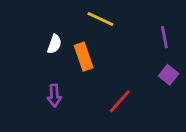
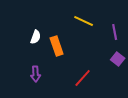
yellow line: (100, 19) -> (84, 21), moved

